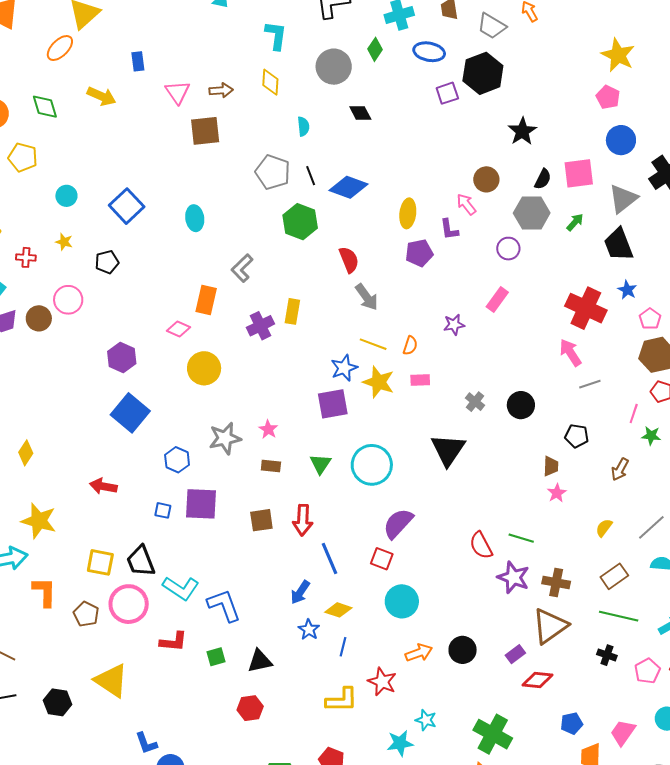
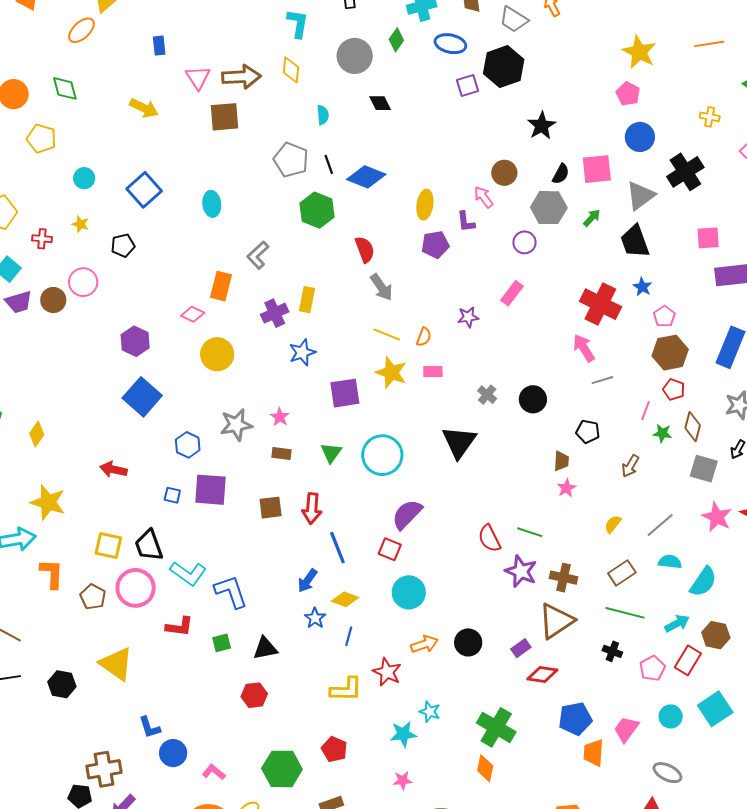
brown arrow: (221, 90) -> (241, 77), size x1.6
yellow arrow: (102, 96) -> (144, 108), moved
blue star: (344, 368) -> (302, 352), moved
blue pentagon: (572, 723) -> (575, 719), size x1.5

